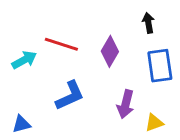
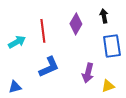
red line: (61, 44) -> (43, 31), turned 65
purple diamond: (110, 51) -> (76, 24), moved

